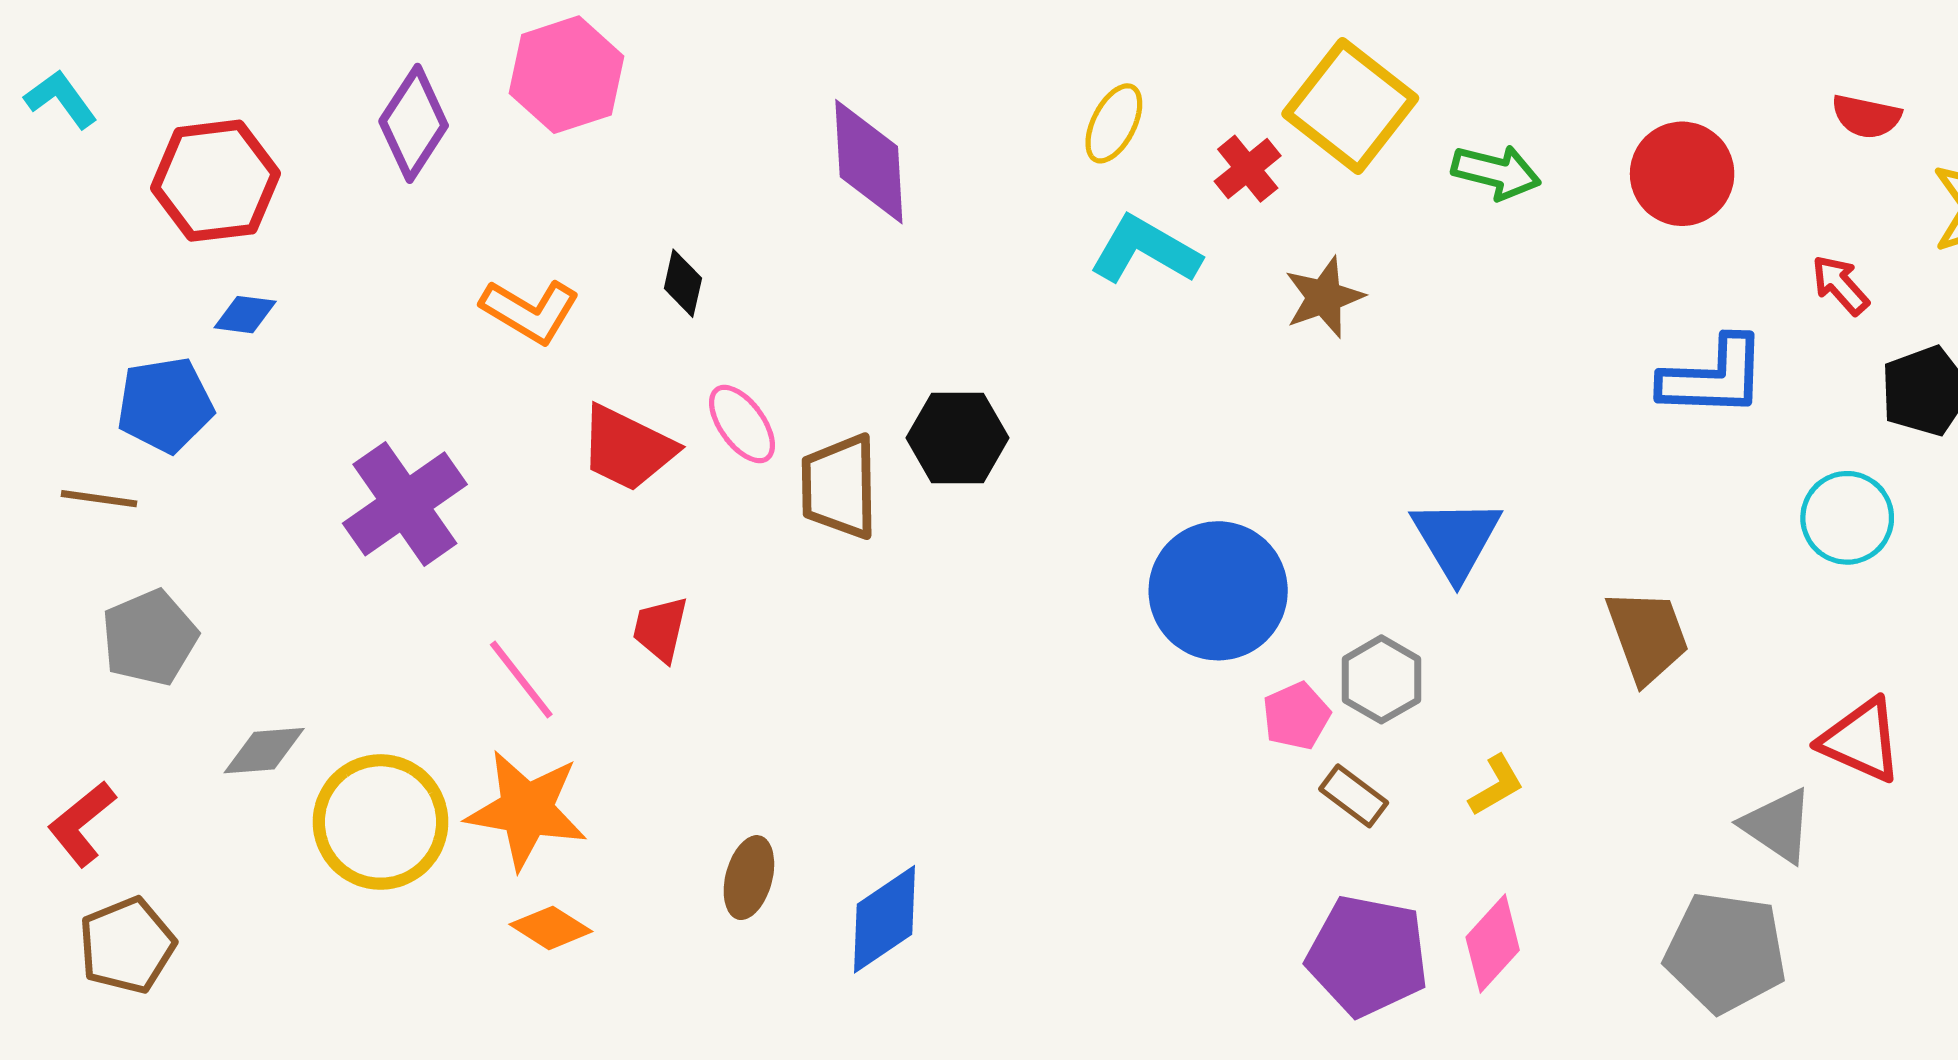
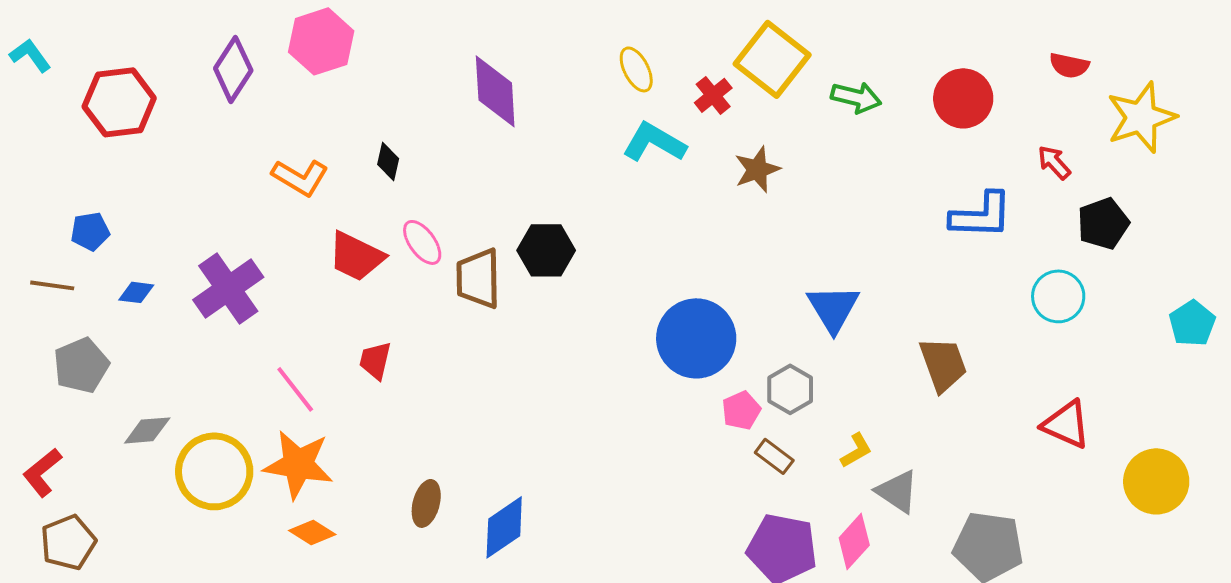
yellow ellipse: (1114, 123) -> (636, 69), turned -54
blue diamond: (245, 315) -> (136, 292), moved
blue pentagon: (165, 405) -> (90, 231), size x0.7
gray triangle: (1778, 825) -> (897, 491), moved

